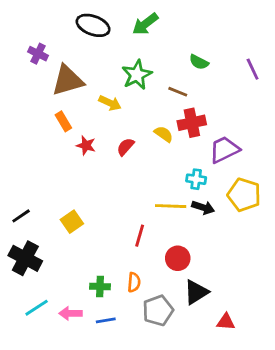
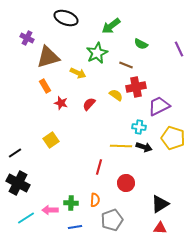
green arrow: (145, 24) -> (111, 26), moved
yellow square: (72, 222) -> (51, 140), moved
black triangle: (196, 292) -> (160, 204), moved
pink arrow: (70, 313) -> (50, 210), moved

